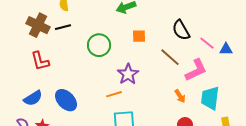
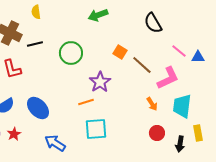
black line: (63, 27) -> (35, 44), moved
black semicircle: (181, 30) -> (153, 23), moved
orange square: (139, 36) -> (120, 52), moved, turned 32

